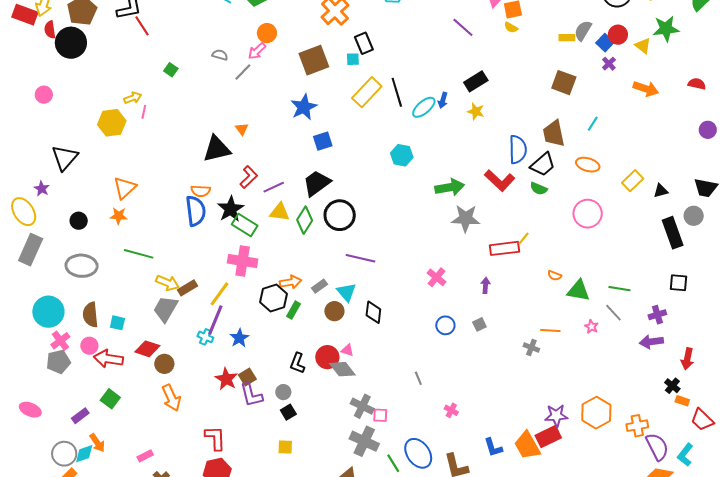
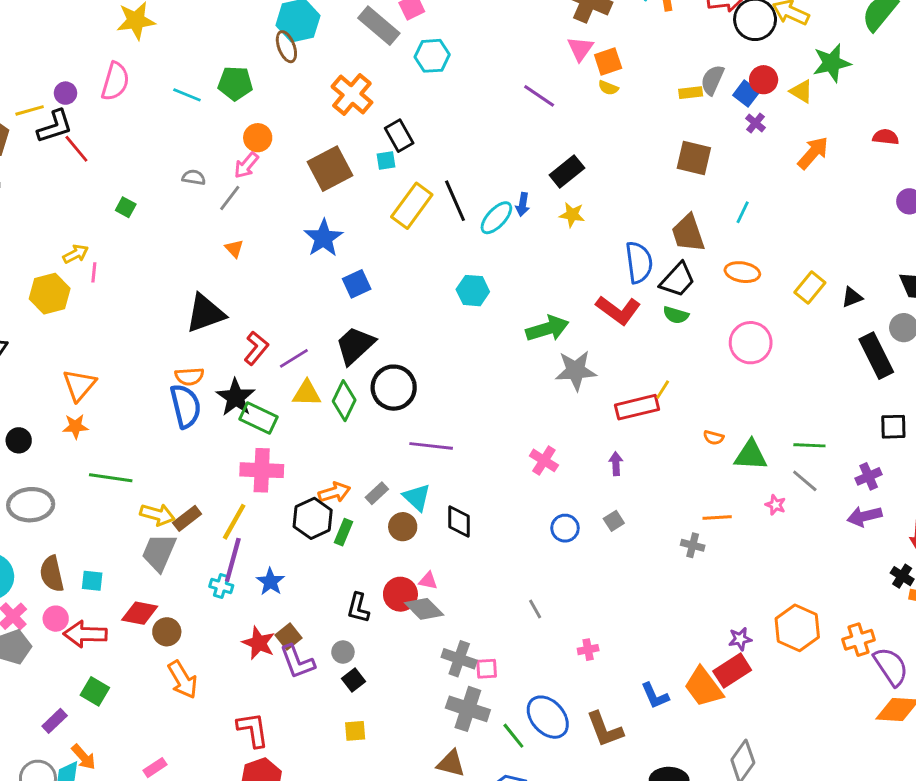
orange arrow: (646, 89) -> (813, 153), turned -60
orange triangle: (242, 129) -> (234, 249), moved
pink cross: (451, 410) -> (588, 650), turned -32
purple star: (556, 416) -> (740, 639), size x0.7

